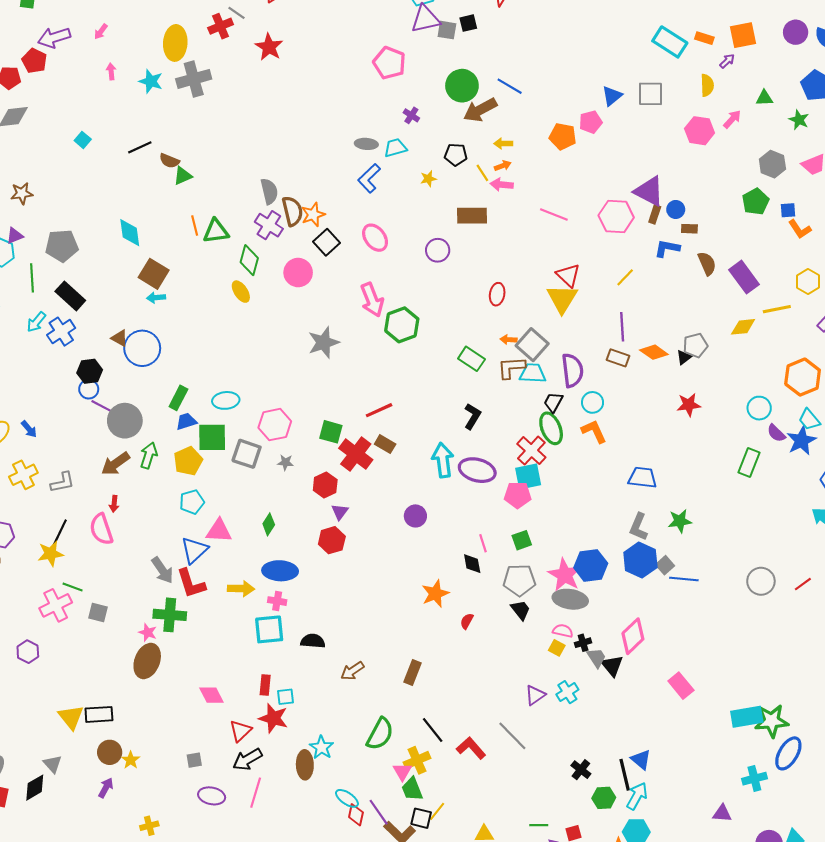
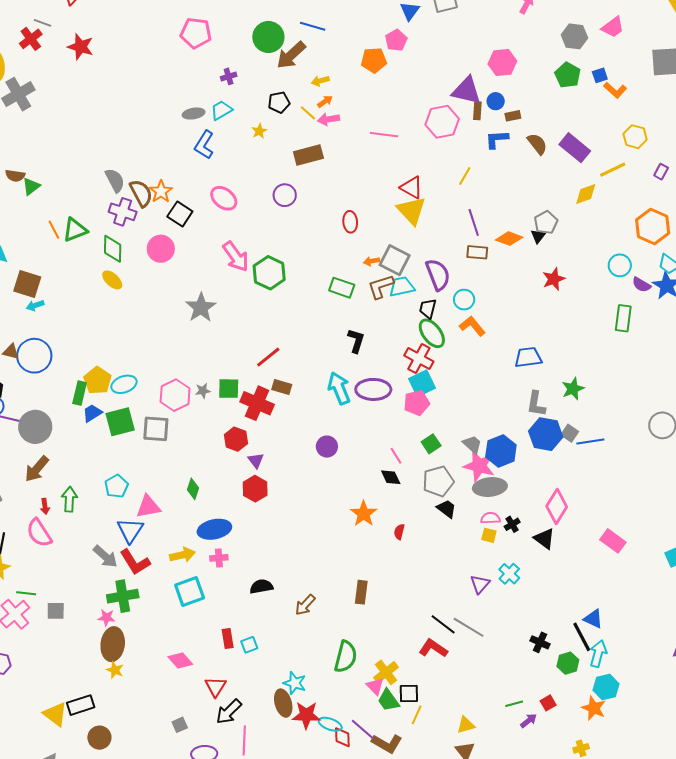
purple cross: (411, 115) -> (229, 76), turned -35
pink hexagon: (700, 131) -> (502, 62), moved
green arrow: (149, 455) -> (69, 499), moved
yellow pentagon: (188, 461) -> (98, 380), moved
gray star: (285, 462) -> (203, 391), moved
cyan square: (269, 629) -> (190, 592), moved
gray trapezoid: (596, 658) -> (472, 444), moved
red star: (273, 718) -> (306, 715), moved
black line: (433, 730) -> (443, 624), moved
yellow star: (131, 760) -> (115, 670), moved
black square: (421, 818) -> (409, 694), moved

